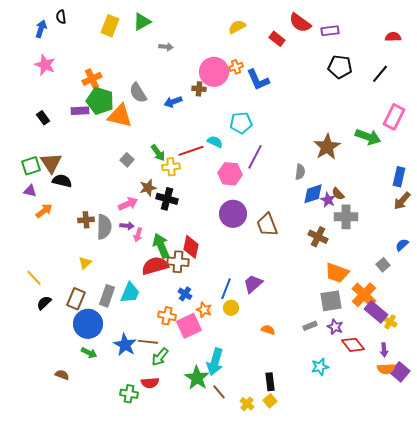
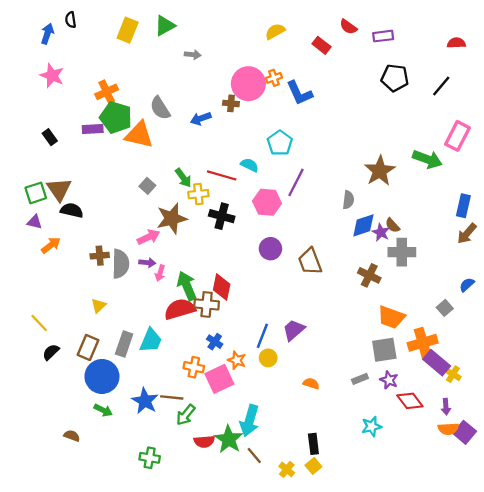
red semicircle: (300, 23) -> (348, 27), size x0.7
cyan pentagon: (241, 123) -> (280, 143), turned -30
red line: (191, 151) -> (222, 175), turned 35
brown star: (148, 188) -> (172, 218), size x1.5
black cross: (167, 199) -> (222, 216), moved
purple circle: (233, 214) -> (270, 249), size x0.7
orange cross: (364, 295) -> (423, 343), turned 30
red semicircle: (150, 383) -> (204, 442), moved

